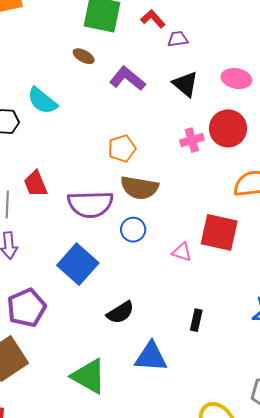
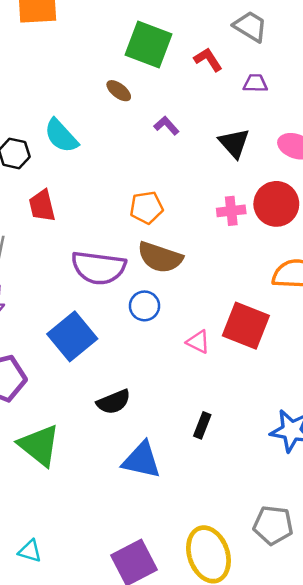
purple trapezoid: (178, 39) -> (255, 83), moved
purple L-shape: (127, 79) -> (166, 126), size x0.6
red trapezoid: (36, 184) -> (42, 206), moved
green triangle: (89, 376) -> (39, 445), moved

